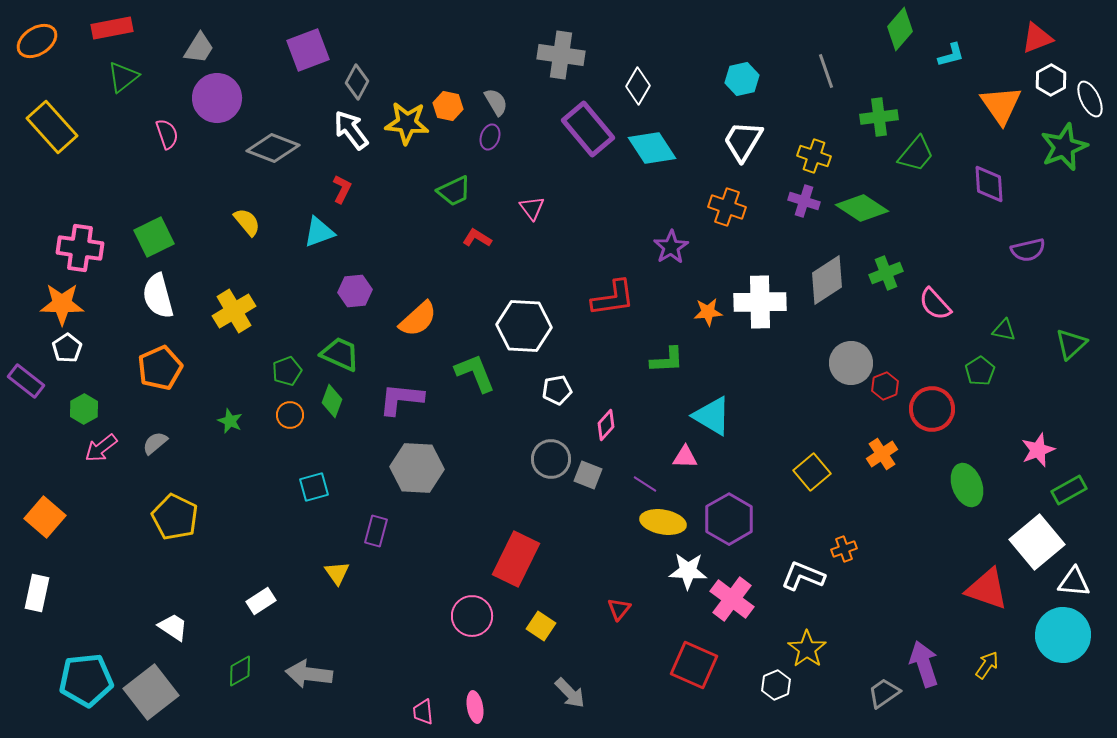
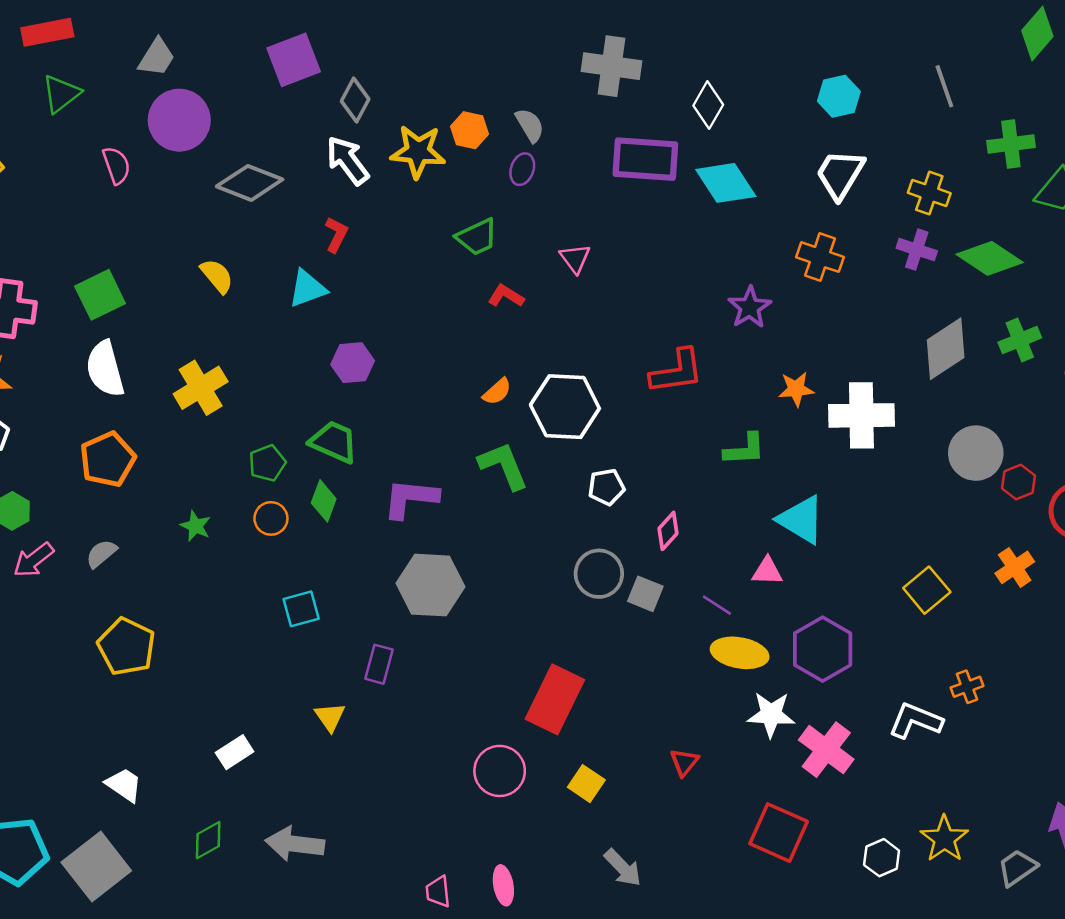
purple rectangle: (588, 129) -> (645, 159), turned -46
white cross: (760, 302) -> (861, 415), moved
orange semicircle: (418, 319) -> (497, 392), moved, size x0.6
yellow star: (807, 649) -> (944, 839), moved

